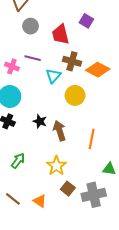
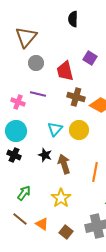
cyan triangle: (53, 76) -> (55, 129), moved
brown square: (68, 189) -> (66, 232), moved
brown line: (13, 199) -> (20, 219), moved
orange triangle: (40, 201) -> (42, 224), moved

